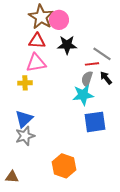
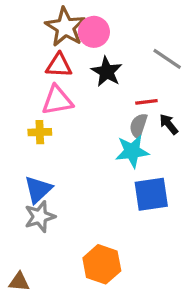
black star: (67, 45) -> (107, 72), turned 30
gray line: (102, 54) -> (167, 59), moved

